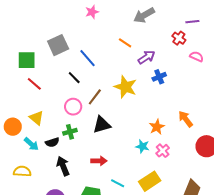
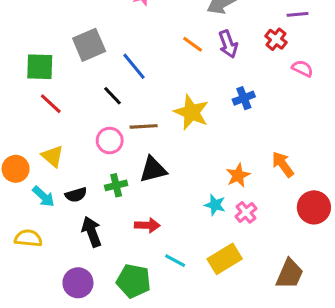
purple arrow: (147, 57) -> (228, 44), moved, turned 102
brown line: (95, 97) -> (144, 126), turned 48
green cross: (70, 132) -> (116, 185), moved

